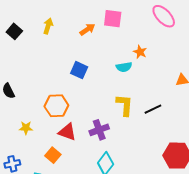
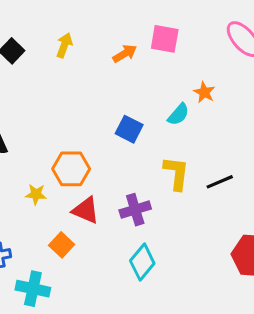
cyan semicircle: (124, 67) -> (178, 114), turned -42
blue square: (79, 70) -> (129, 129), moved
yellow star: (26, 128) -> (36, 194), moved

